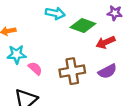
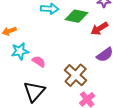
brown cross: (72, 71) -> (76, 75), moved, turned -30

